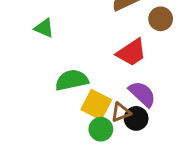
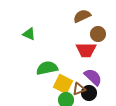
brown circle: (161, 19) -> (98, 34), moved
red trapezoid: (131, 53) -> (86, 50), turned 35

